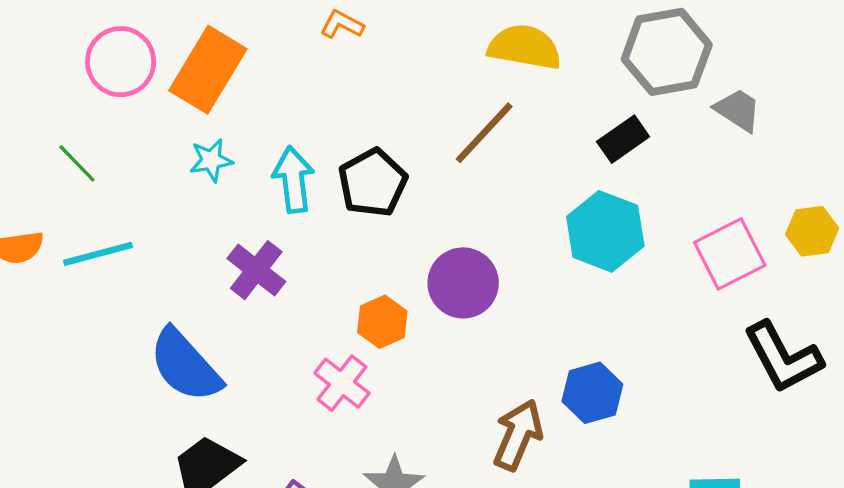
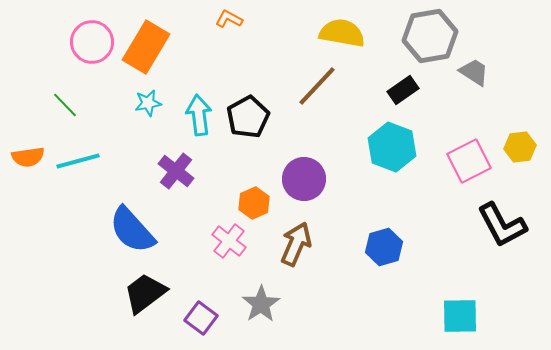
brown arrow: (518, 435) -> (296, 244), moved

